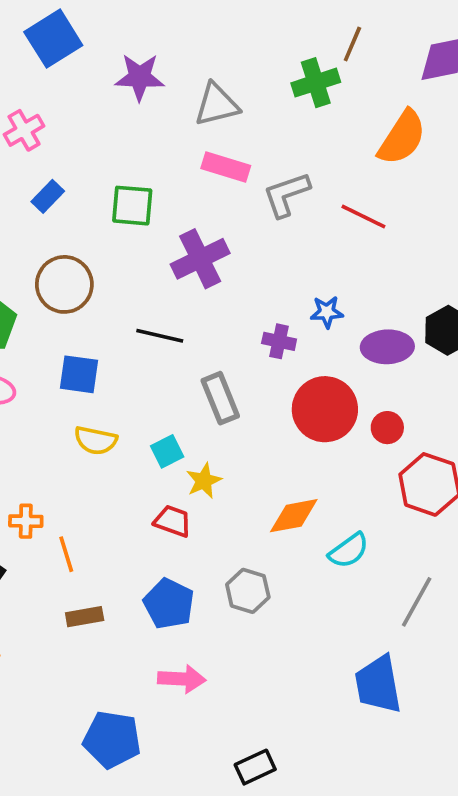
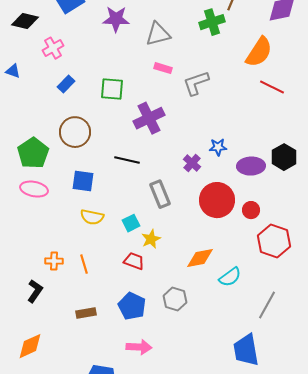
pink rectangle: (226, 167) -> (163, 68), size x0.7
red line: (363, 217) -> (272, 87), moved
purple cross: (279, 341) -> (192, 163), turned 30
orange line: (66, 554) -> (84, 264), moved

